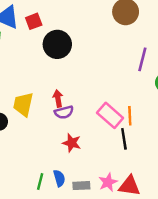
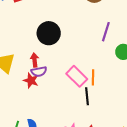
black circle: (57, 44) -> (49, 33), moved
red star: (72, 143) -> (31, 81), moved

